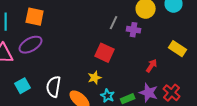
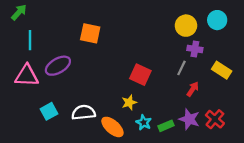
orange square: (35, 17) -> (90, 33), moved
gray line: (114, 23) -> (182, 68), moved
purple cross: (134, 30) -> (195, 49), moved
white semicircle: (54, 87) -> (84, 112), turned 75

